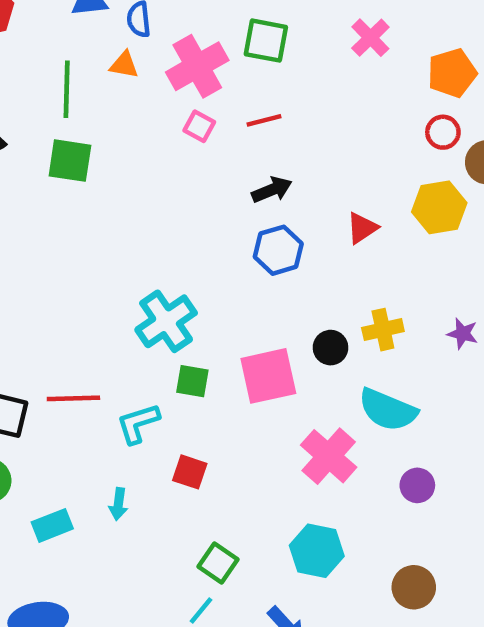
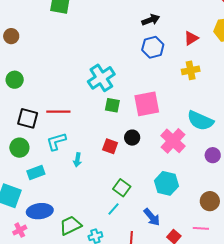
yellow cross: (383, 330) -> (191, 70), moved
black circle: (330, 348) -> (132, 138), moved
cyan L-shape: (138, 423) -> (56, 141), moved
cyan rectangle: (52, 525) -> (36, 172), moved

